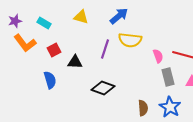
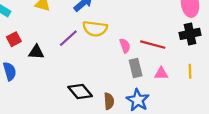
purple line: (105, 49) -> (68, 38), turned 30
black diamond: (103, 88) -> (80, 92), moved, turned 30

